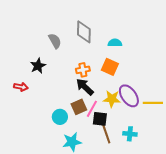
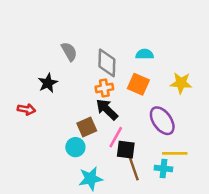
gray diamond: (84, 32) -> (107, 63), moved
yellow star: (112, 99) -> (181, 83), moved
yellow line: (153, 103) -> (175, 153), moved
brown square: (79, 107) -> (87, 127), moved

